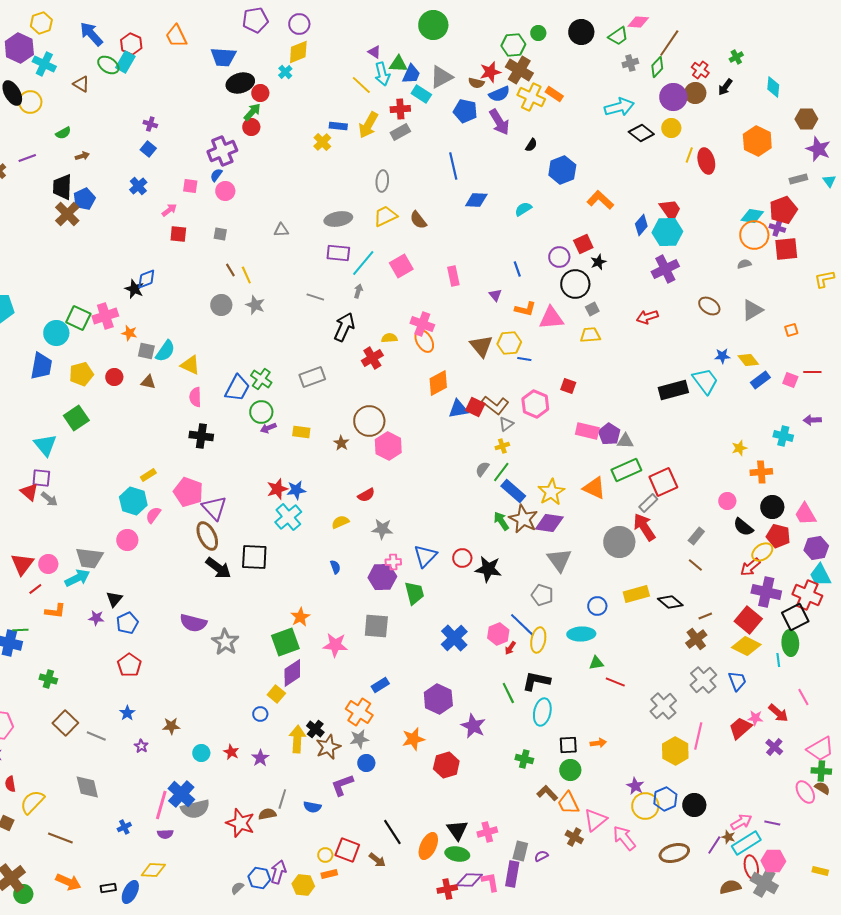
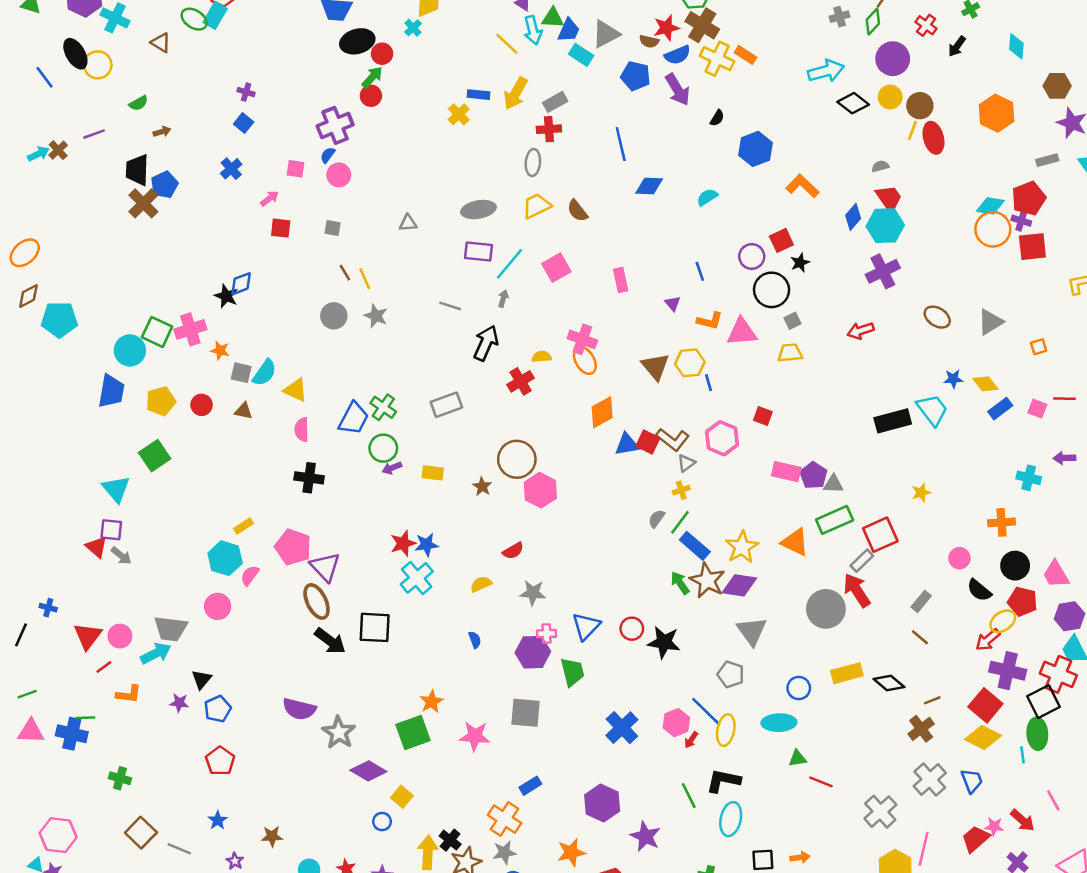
brown circle: (695, 93) -> (920, 106), moved
red cross: (400, 109) -> (549, 129), moved
gray semicircle: (744, 264) -> (880, 166), moved
blue line: (524, 359) -> (708, 383), turned 64
yellow star: (739, 448) -> (921, 493), moved
purple diamond: (292, 673) -> (368, 771), moved, turned 64

